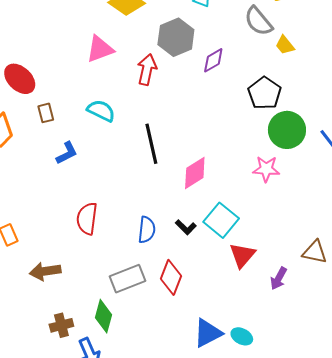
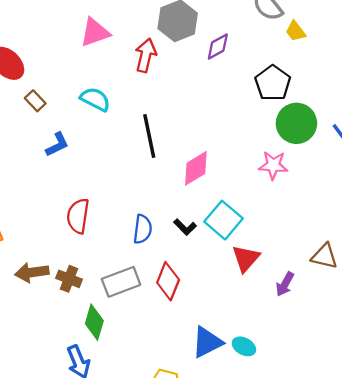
brown rectangle: (46, 113) -> (35, 101), turned -30
brown cross: (61, 325) -> (69, 279), moved, turned 35

